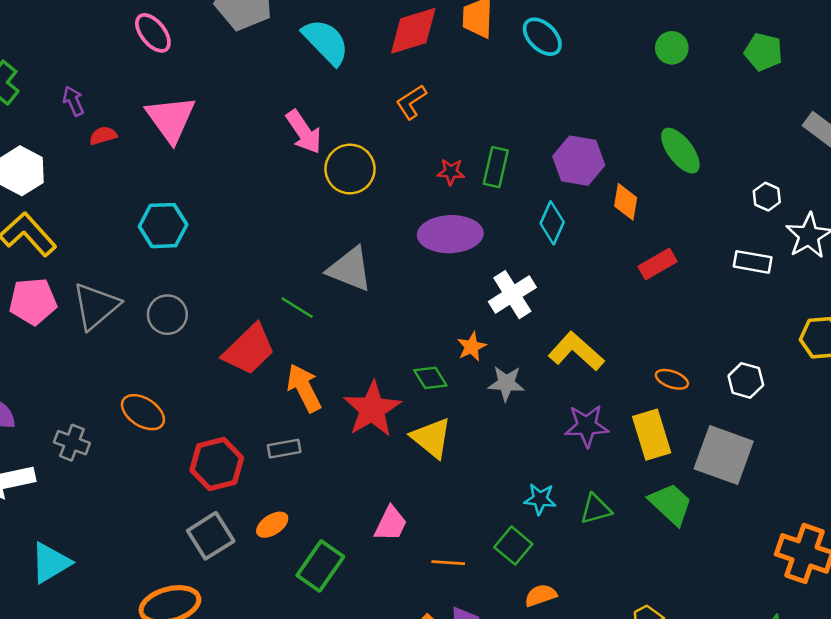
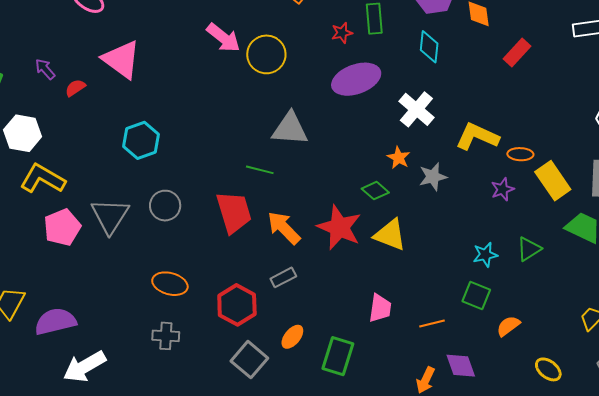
red trapezoid: (249, 349) -> (234, 212), turned -45
orange ellipse: (672, 379) -> (520, 154), moved
purple star: (587, 426) -> (503, 189), size x0.7
gray cross: (72, 443) -> (166, 336), moved

